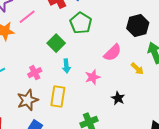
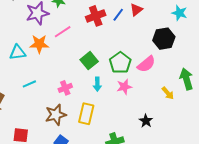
green pentagon: (81, 23) -> (120, 63), moved
black hexagon: (138, 25) -> (164, 39), moved
pink semicircle: (113, 53) -> (146, 64), moved
pink star: (93, 77) -> (124, 87), moved

